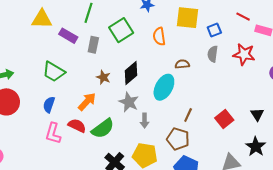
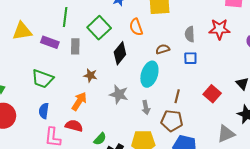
blue square: (214, 30) -> (190, 58), moved, turned 32
black diamond: (131, 73) -> (120, 53), moved
gray arrow: (145, 121) -> (146, 108), moved
green semicircle: (103, 128) -> (100, 139), moved, size x0.6

